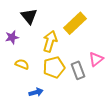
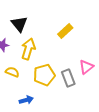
yellow rectangle: (75, 23) -> (65, 31), size x0.7
yellow arrow: (50, 41) -> (28, 49), moved

